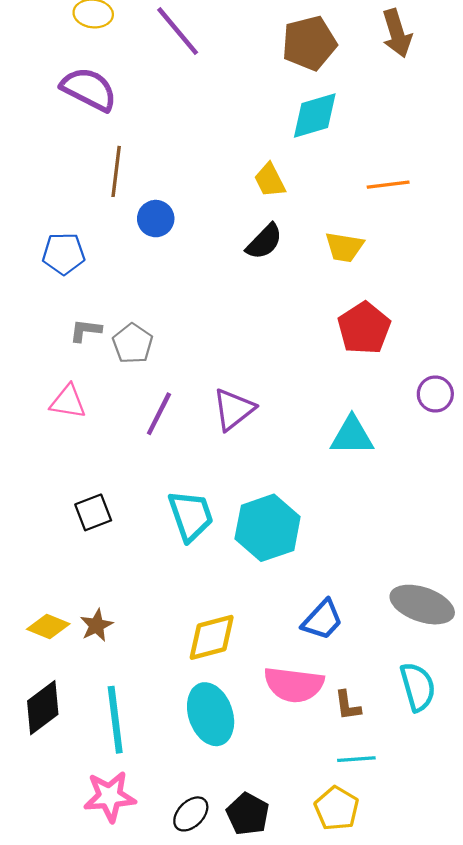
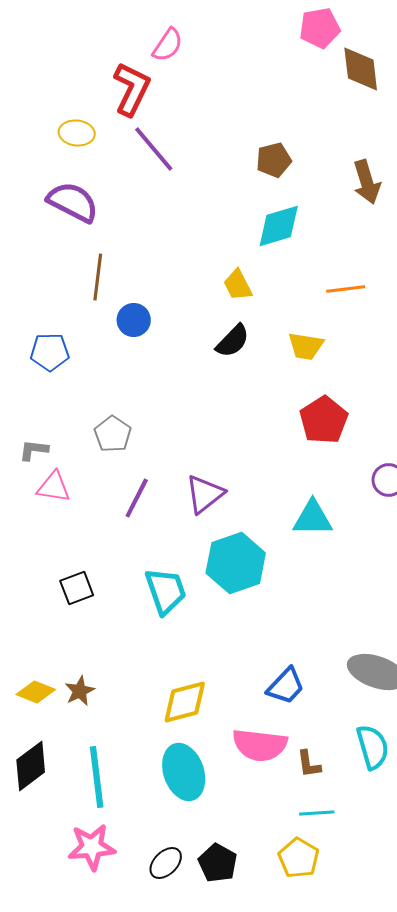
brown arrow: (397, 33) -> (367, 182), moved
brown pentagon: (309, 43) -> (274, 160), size x0.7
gray L-shape: (86, 330) -> (34, 450), moved
cyan hexagon: (268, 528) -> (236, 563), moved

